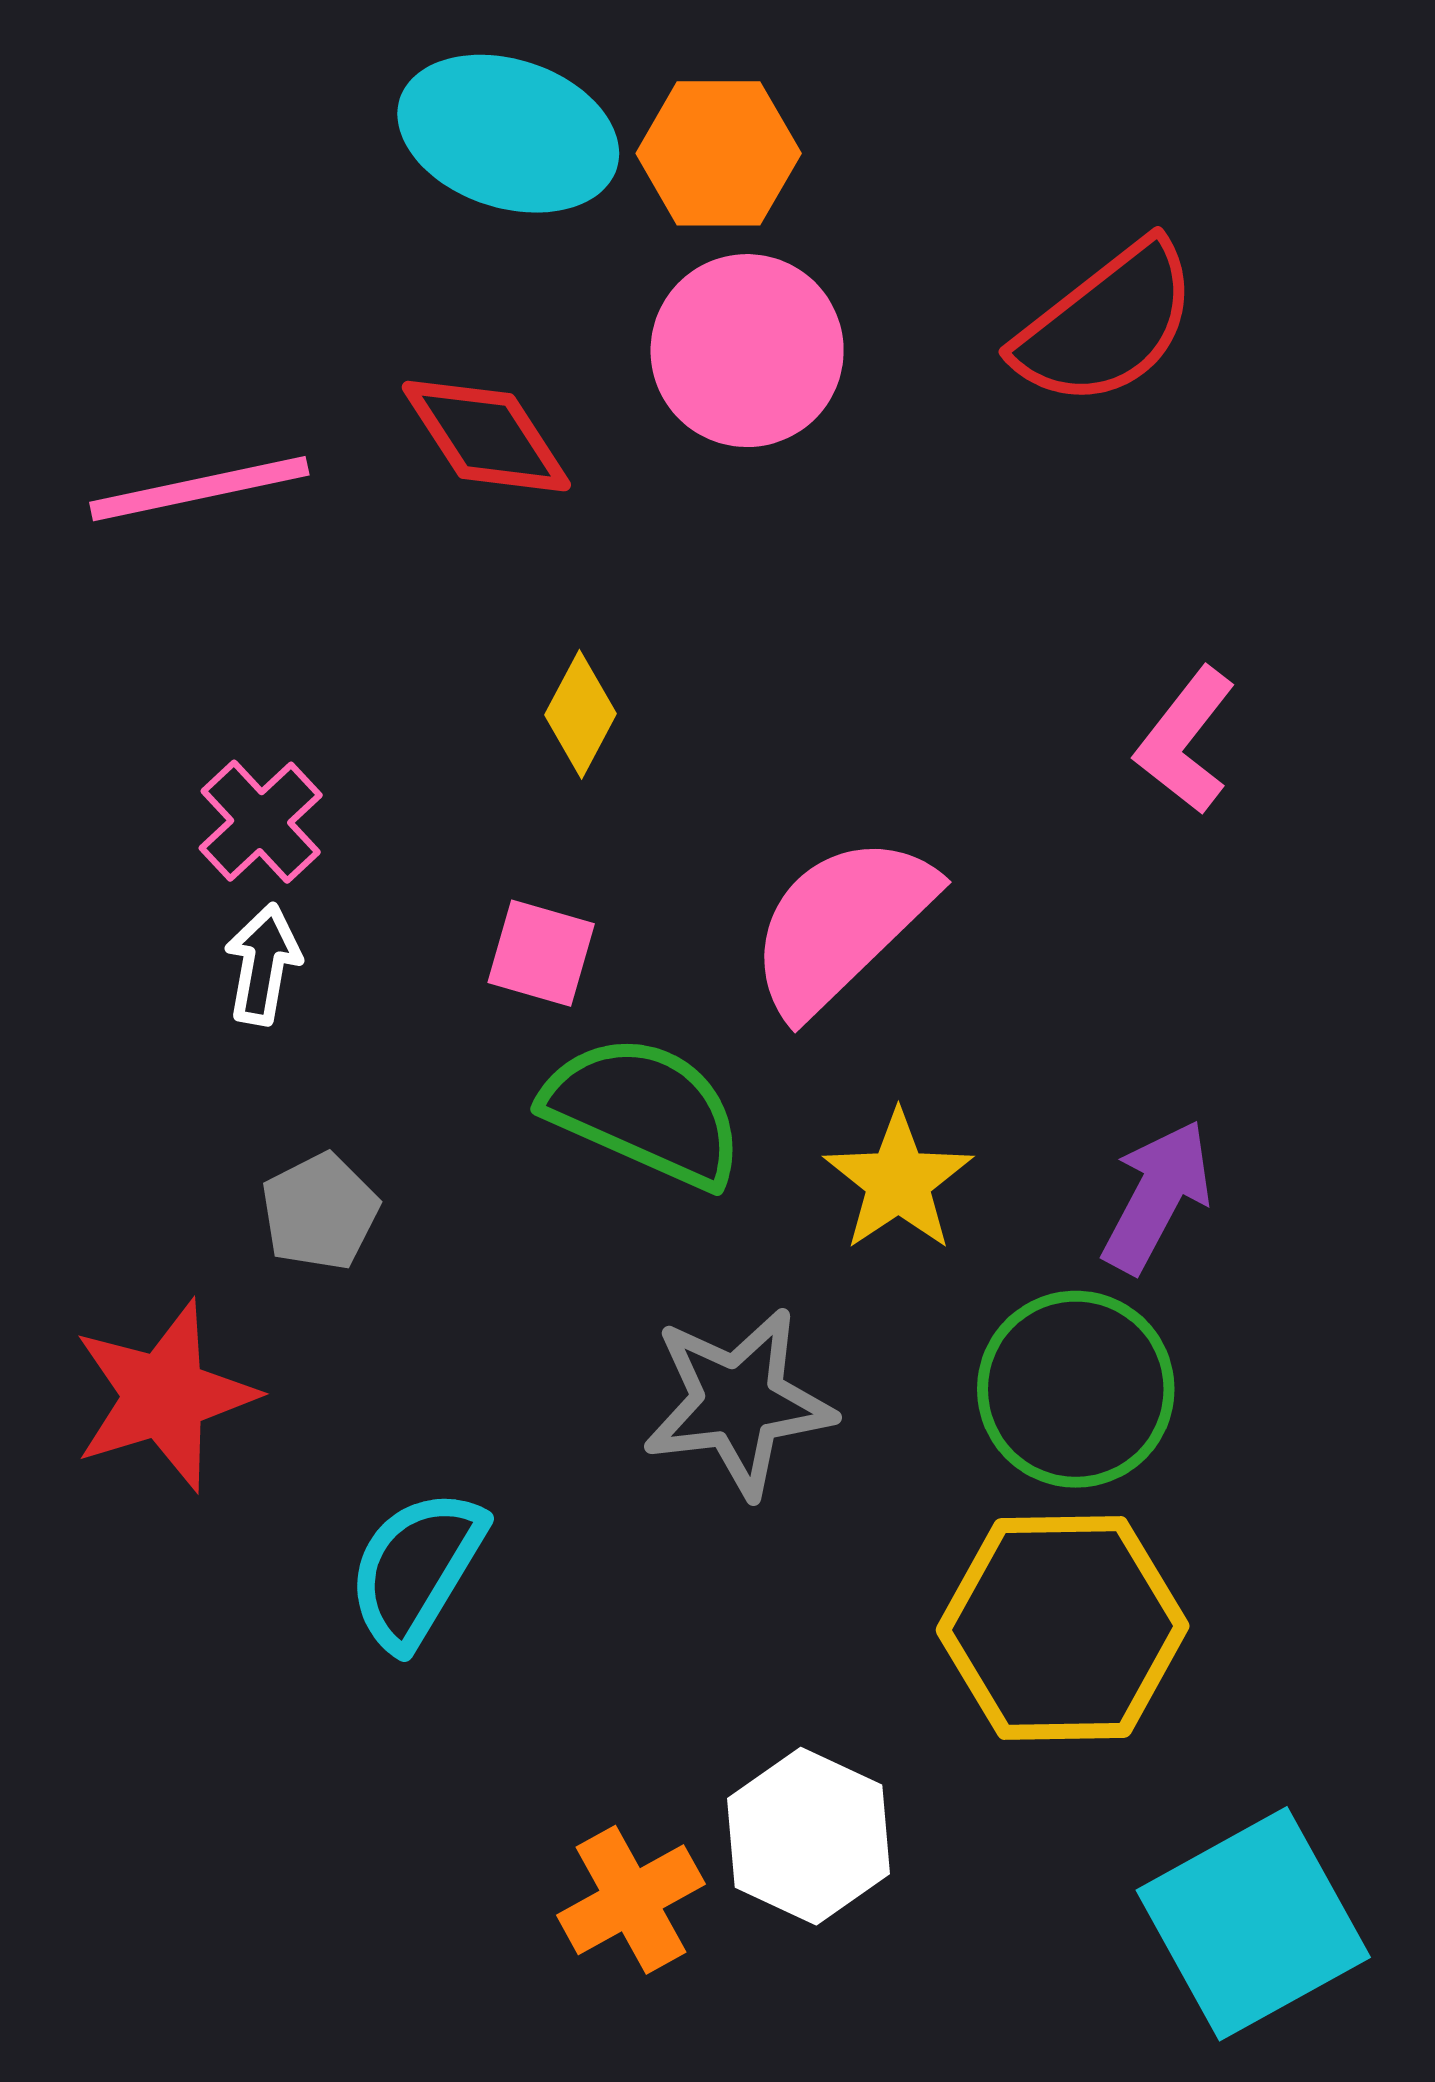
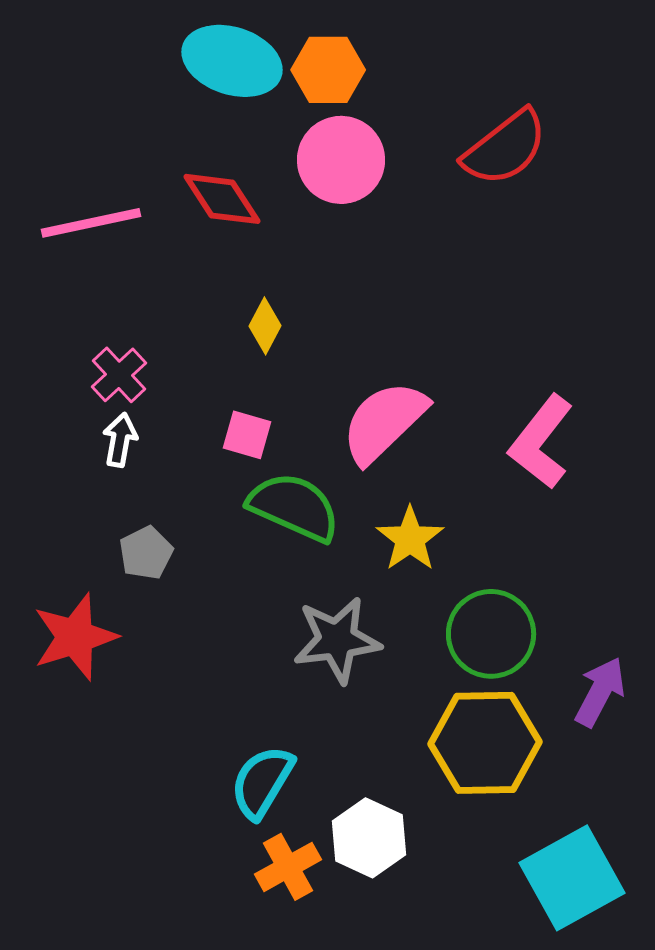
pink L-shape: (1185, 741) -> (541, 442), moved, size x1.4
purple arrow: (1157, 1196) -> (600, 692), moved
cyan semicircle: (416, 1569) -> (262, 782), moved

